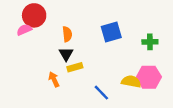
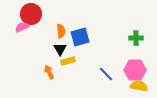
blue square: (111, 32) -> (80, 37), moved
yellow semicircle: (131, 82) -> (139, 86), moved
blue line: (101, 93) -> (106, 74), moved

